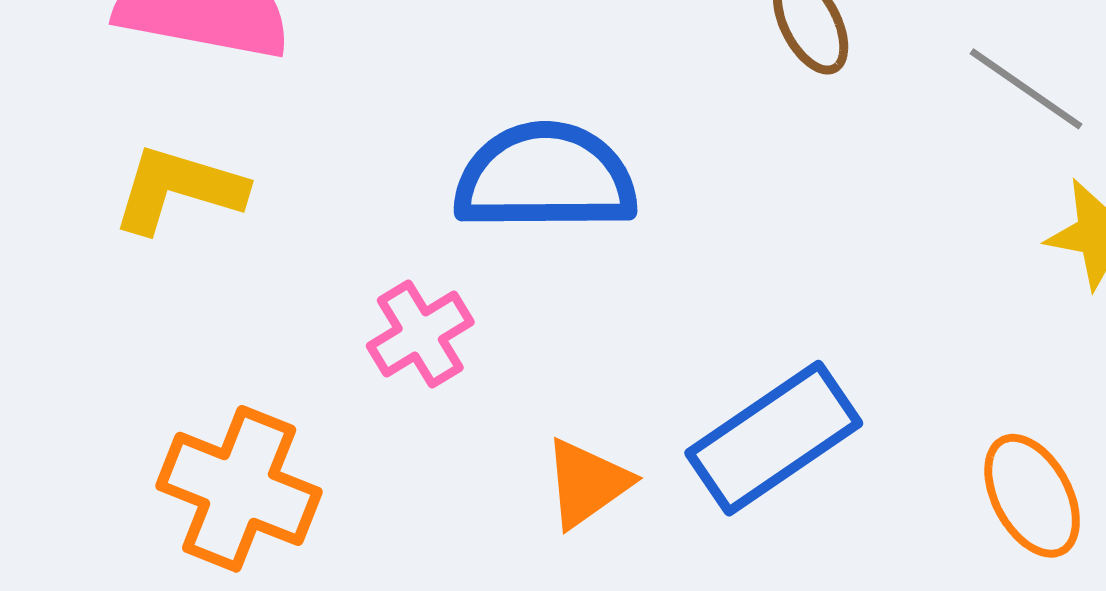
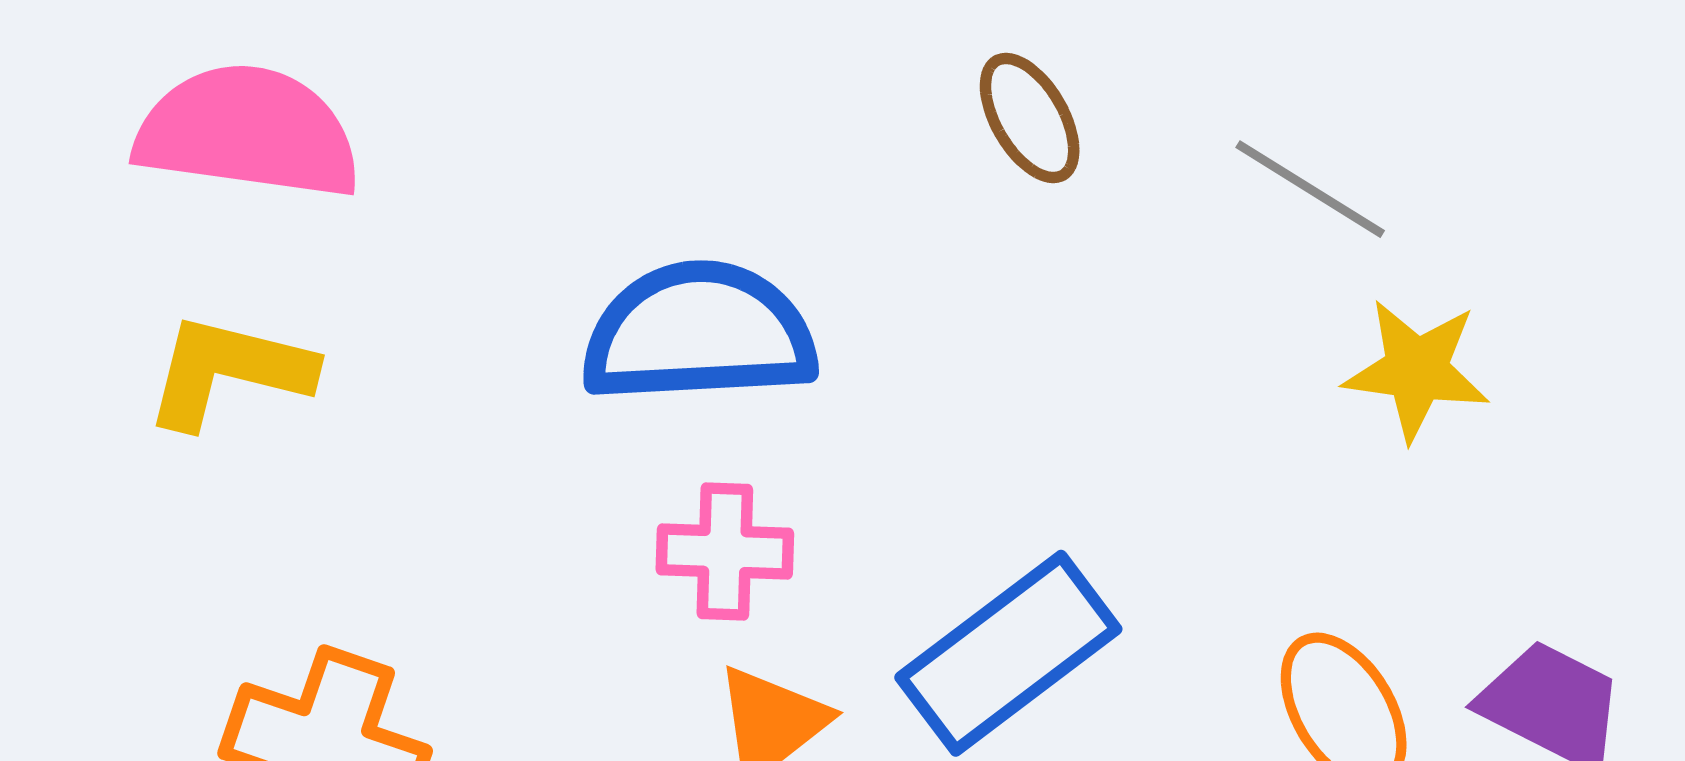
pink cross: (420, 334) -> (725, 552), moved, turned 36

